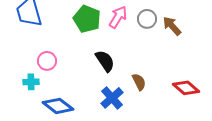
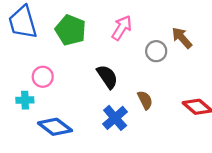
green pentagon: (87, 19) -> (71, 30), moved
gray circle: (147, 19) -> (156, 51), moved

